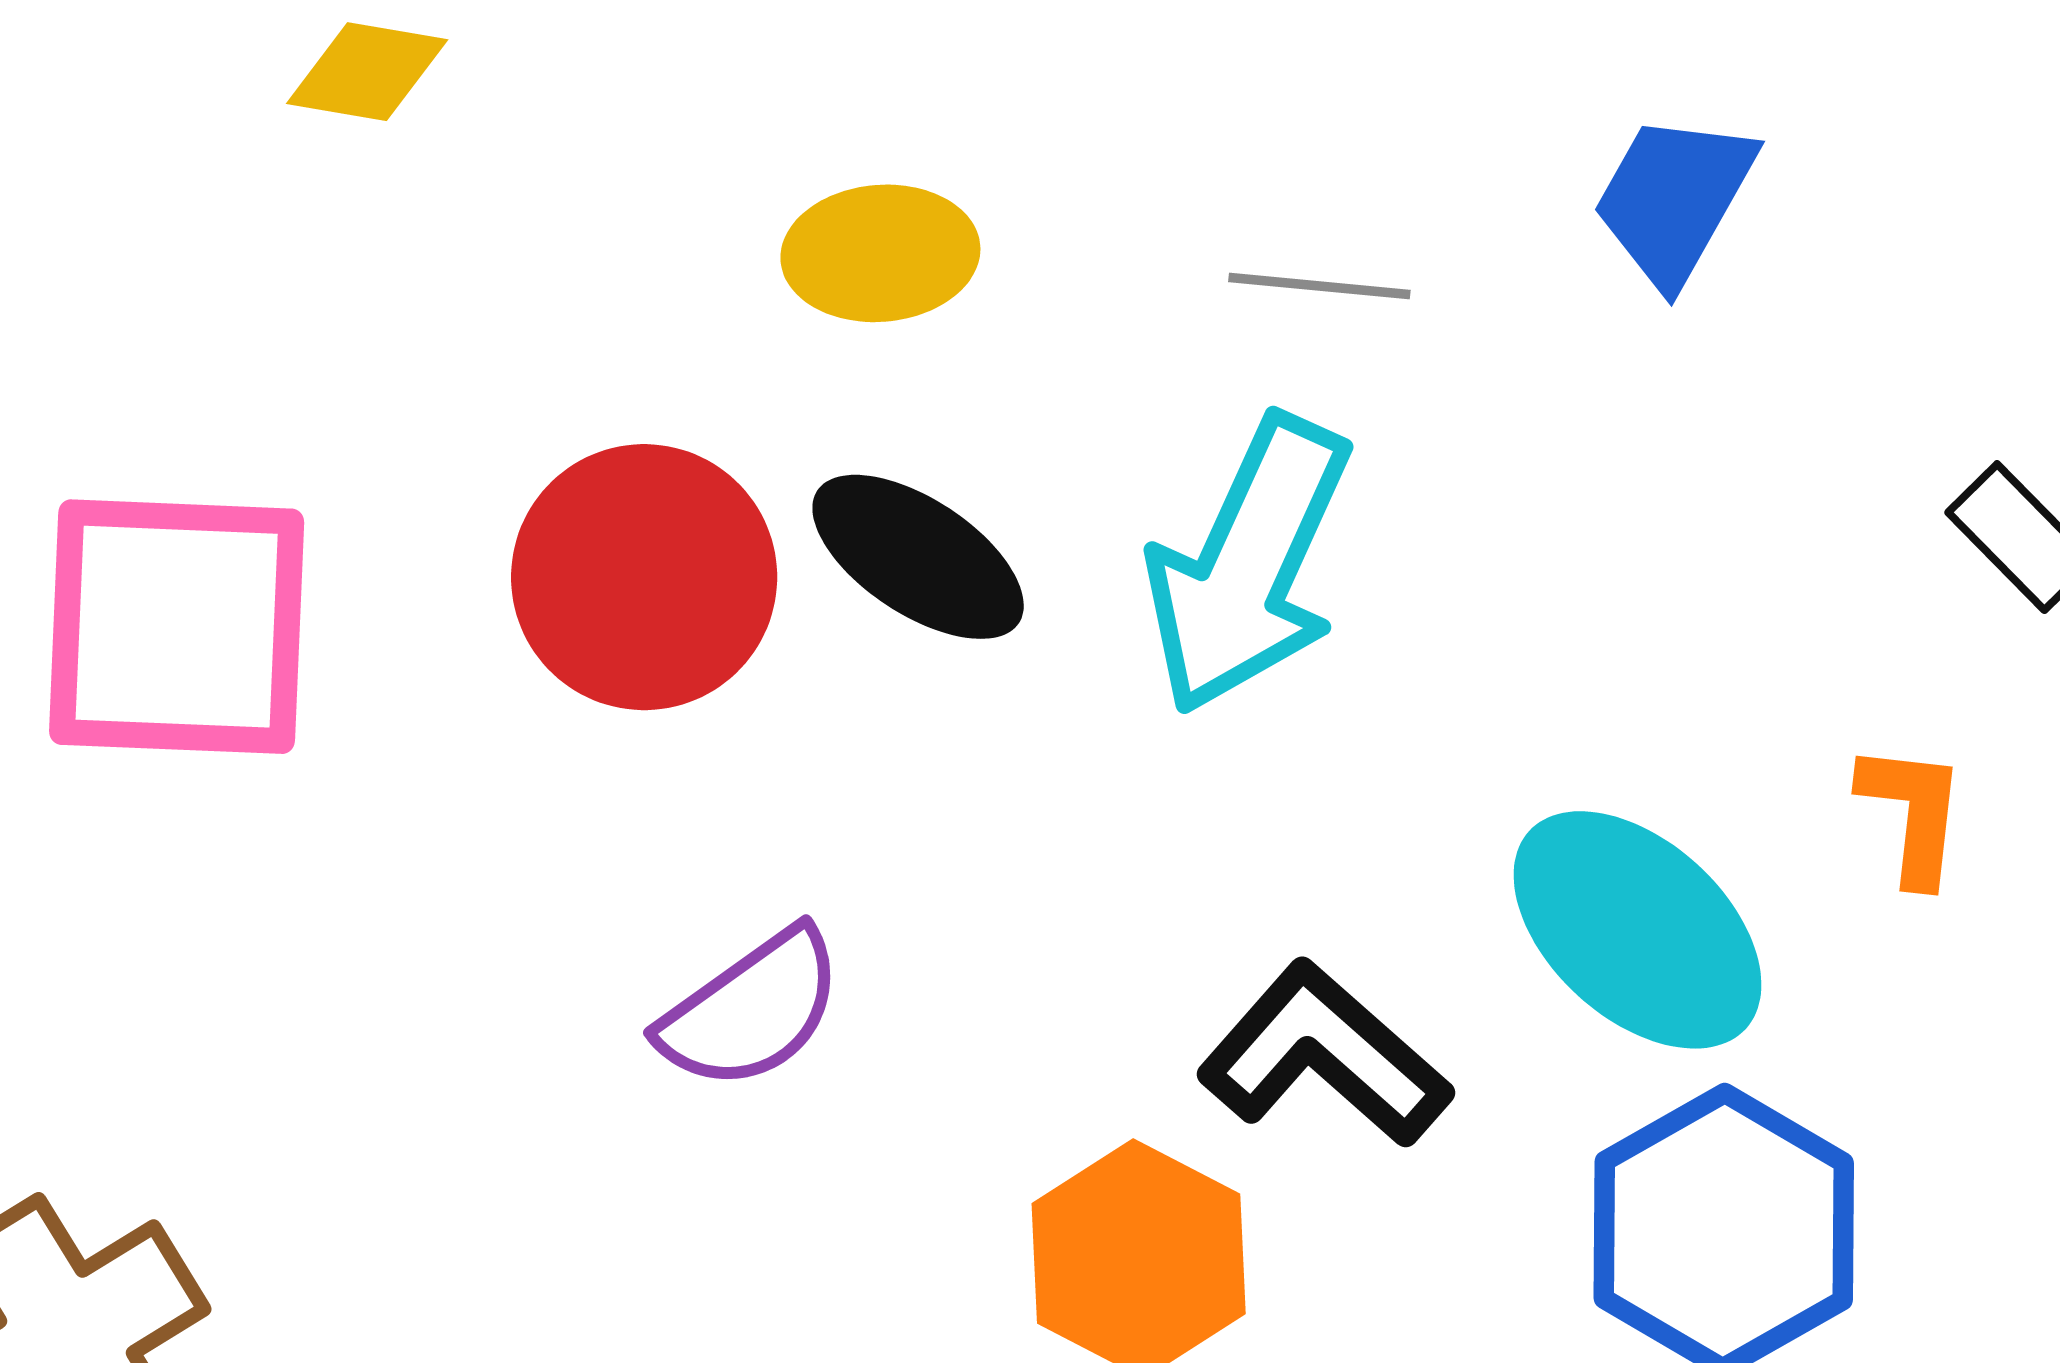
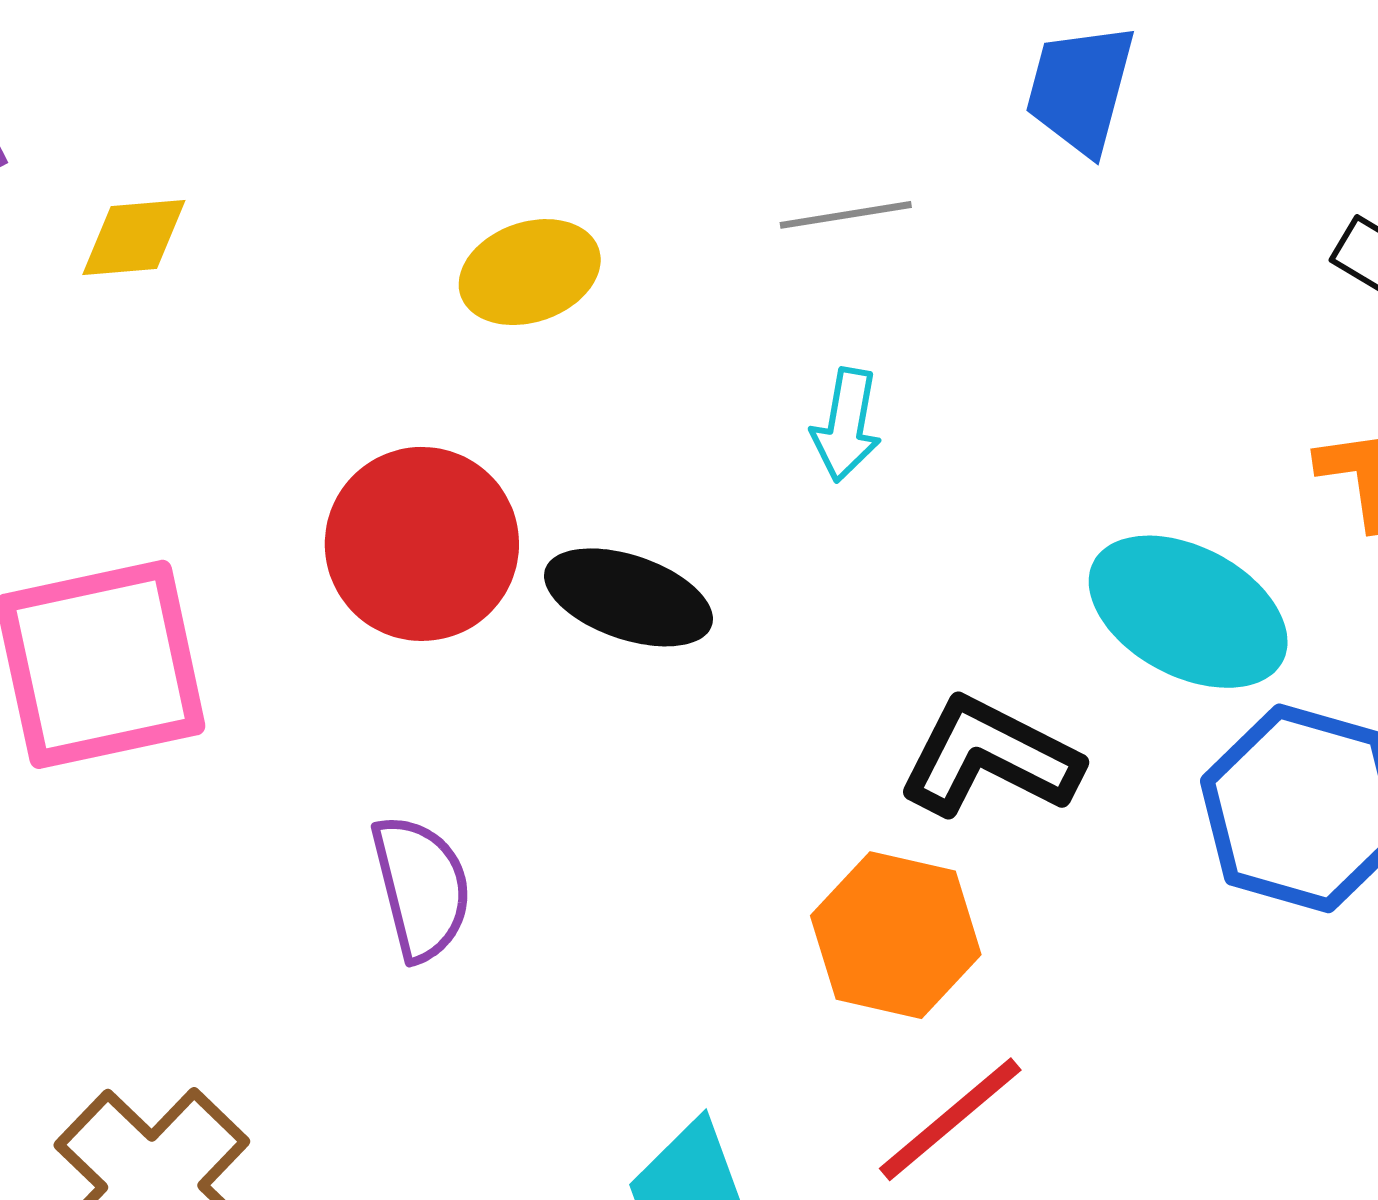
black ellipse: (918, 557) -> (628, 597), moved
cyan arrow: (1248, 565) -> (846, 425), size x0.5
purple semicircle: (751, 1010) -> (421, 887), moved, turned -54

